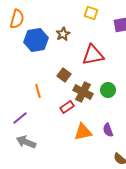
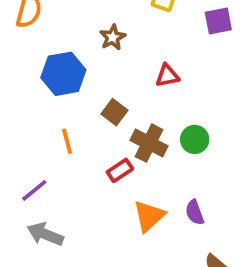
blue hexagon: (36, 40) -> (63, 74), moved
red triangle: (93, 55) -> (167, 76), size x0.6
orange triangle: (83, 132) -> (149, 216), turned -30

